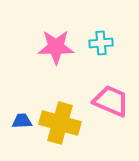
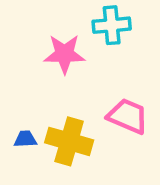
cyan cross: (101, 43) -> (112, 25), moved, size x1.4

